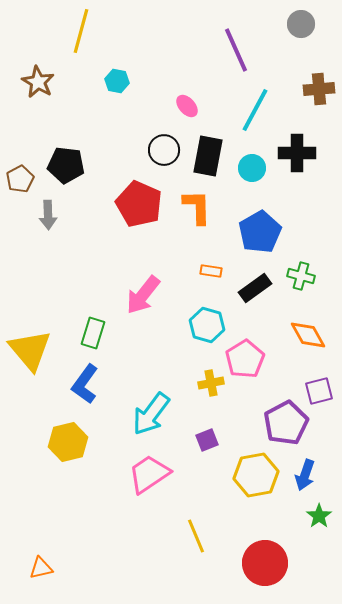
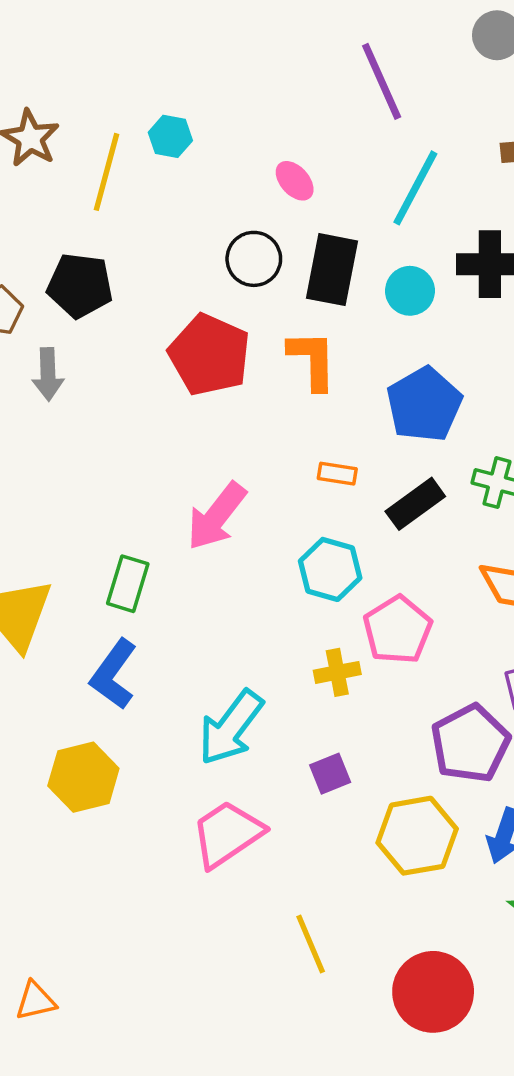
yellow line: (81, 31) -> (106, 172), moved

